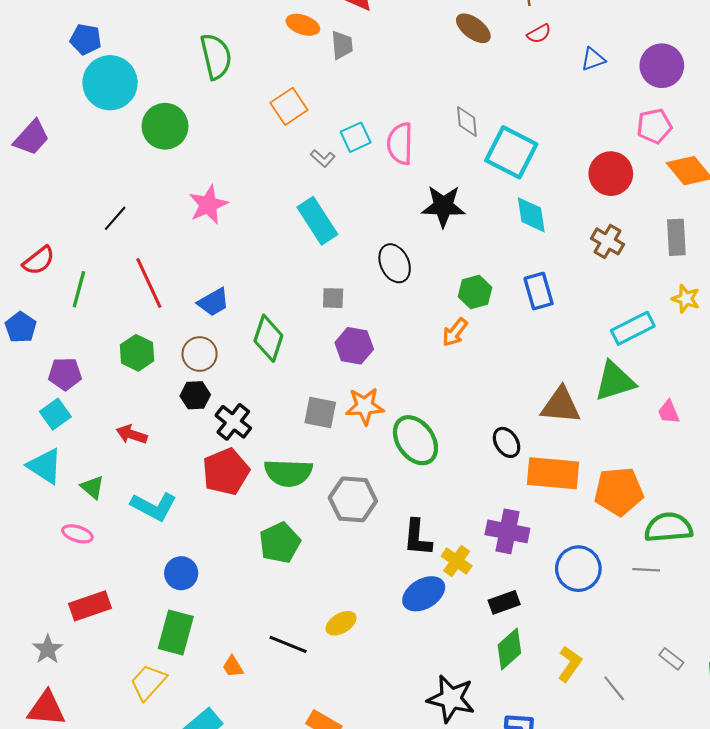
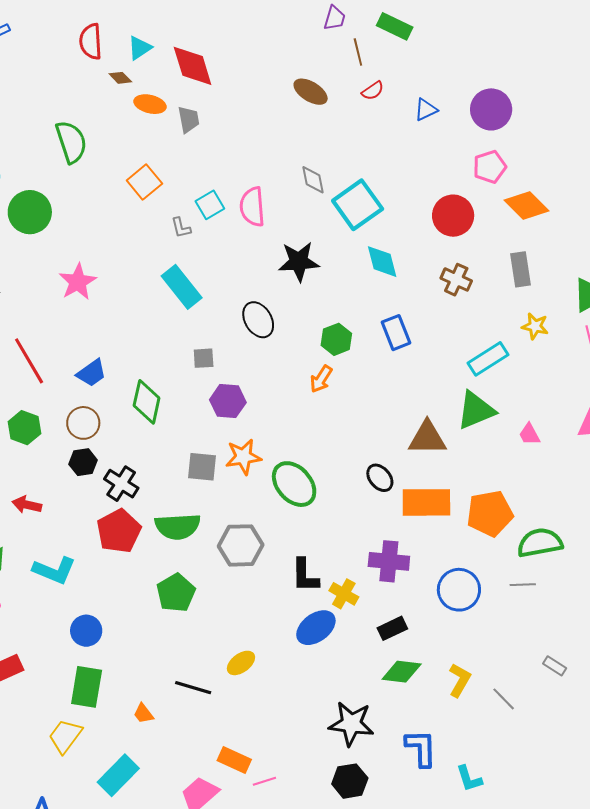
cyan square: (511, 152) -> (358, 205), turned 33
gray L-shape: (323, 158) -> (181, 228), turned 40
green diamond: (509, 649) -> (402, 672), turned 54

